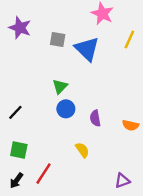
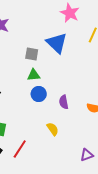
gray square: (58, 39) -> (32, 54), moved
green triangle: (60, 87) -> (34, 75), turned 40

